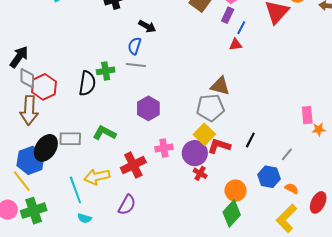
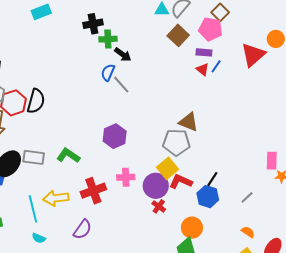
purple rectangle: (228, 15) -> (204, 52), turned 63
red triangle: (236, 44) -> (202, 69), moved, turned 40
gray line: (136, 65) -> (121, 85), moved, turned 36
green cross: (106, 71) -> (108, 39), moved
black semicircle: (87, 83) -> (36, 101), moved
blue hexagon: (269, 177) -> (208, 197), moved

